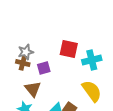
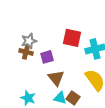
brown triangle: (33, 89) -> (56, 78), moved

